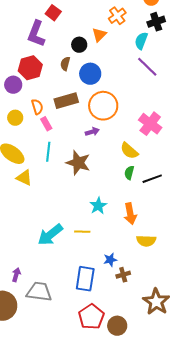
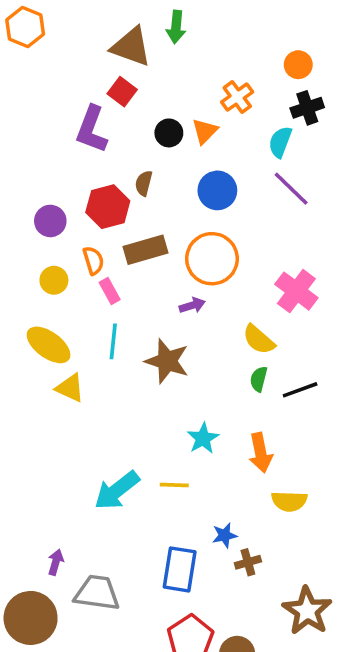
black circle: (79, 45) -> (169, 133), moved
red hexagon: (30, 68) -> (108, 207), moved
blue circle: (90, 74) -> (217, 190), moved

